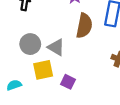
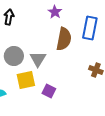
gray triangle: (56, 47) -> (38, 59), turned 30

